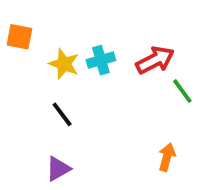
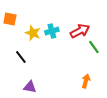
black line: (62, 114) -> (21, 57), moved
purple triangle: (58, 169) -> (30, 87), turned 40

